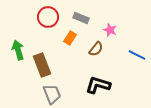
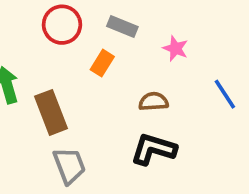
brown semicircle: (96, 49) -> (153, 102), moved, turned -133
blue line: (137, 55) -> (225, 94), turned 30

